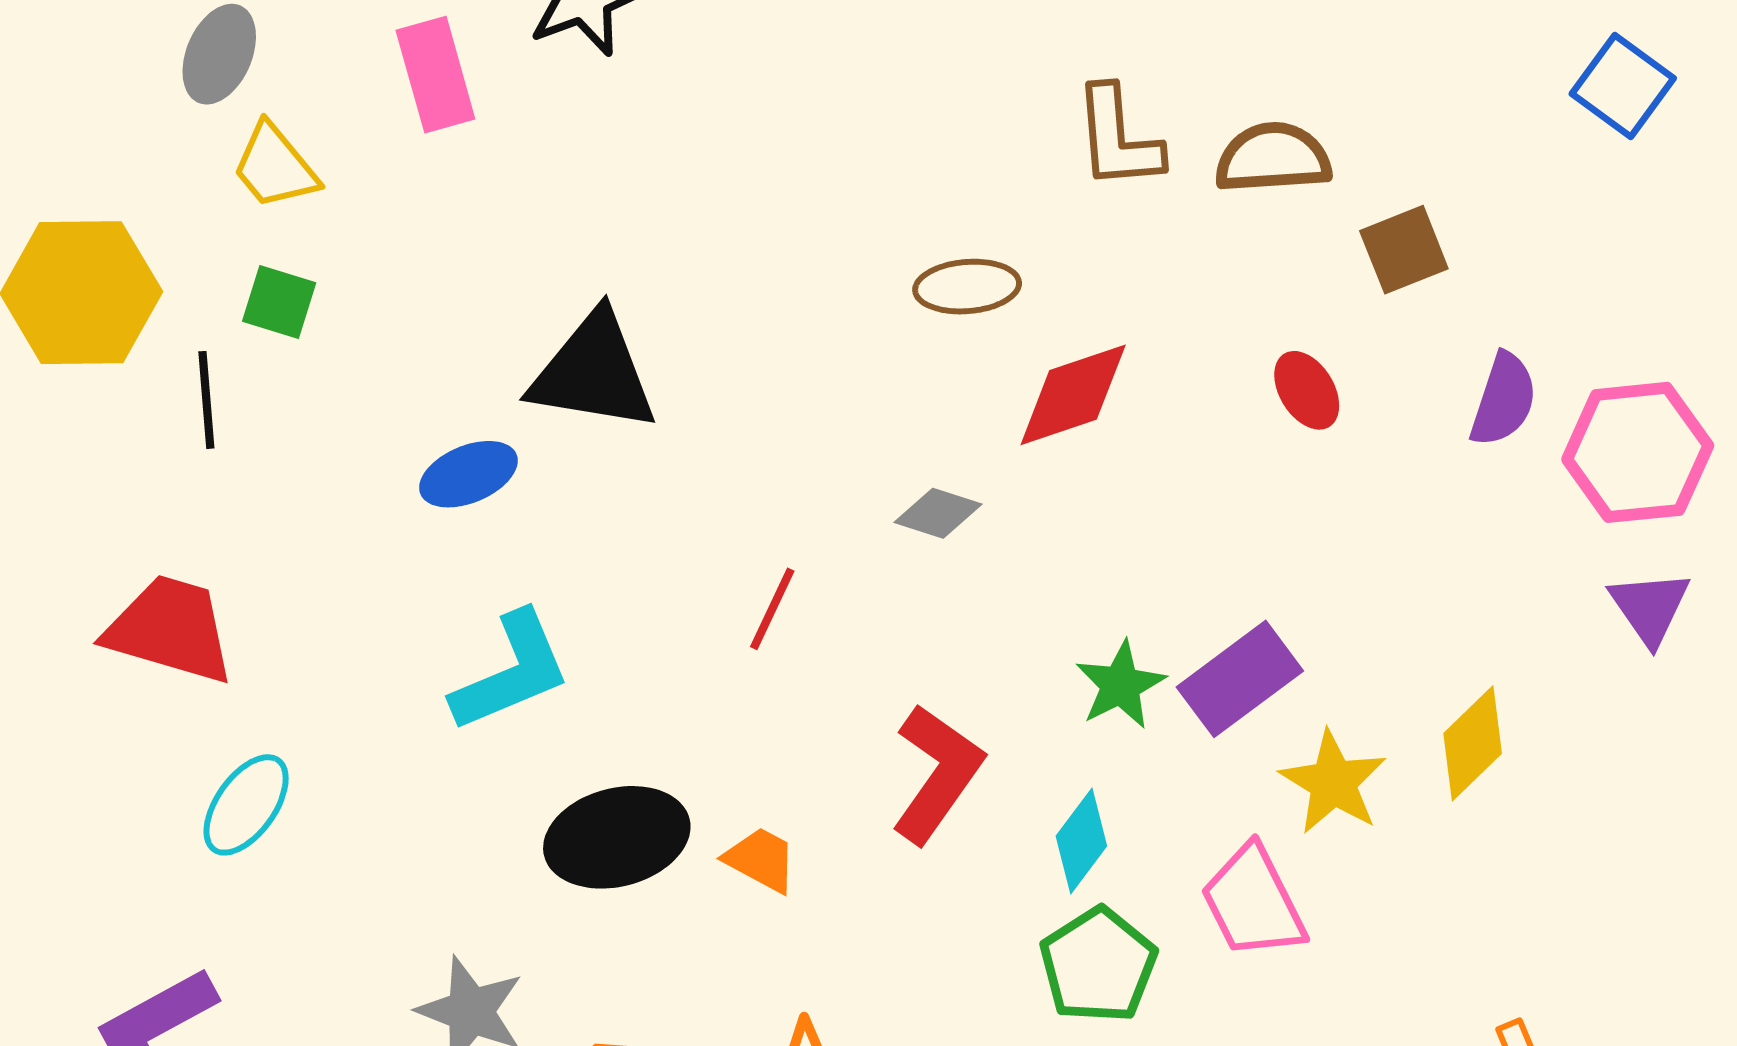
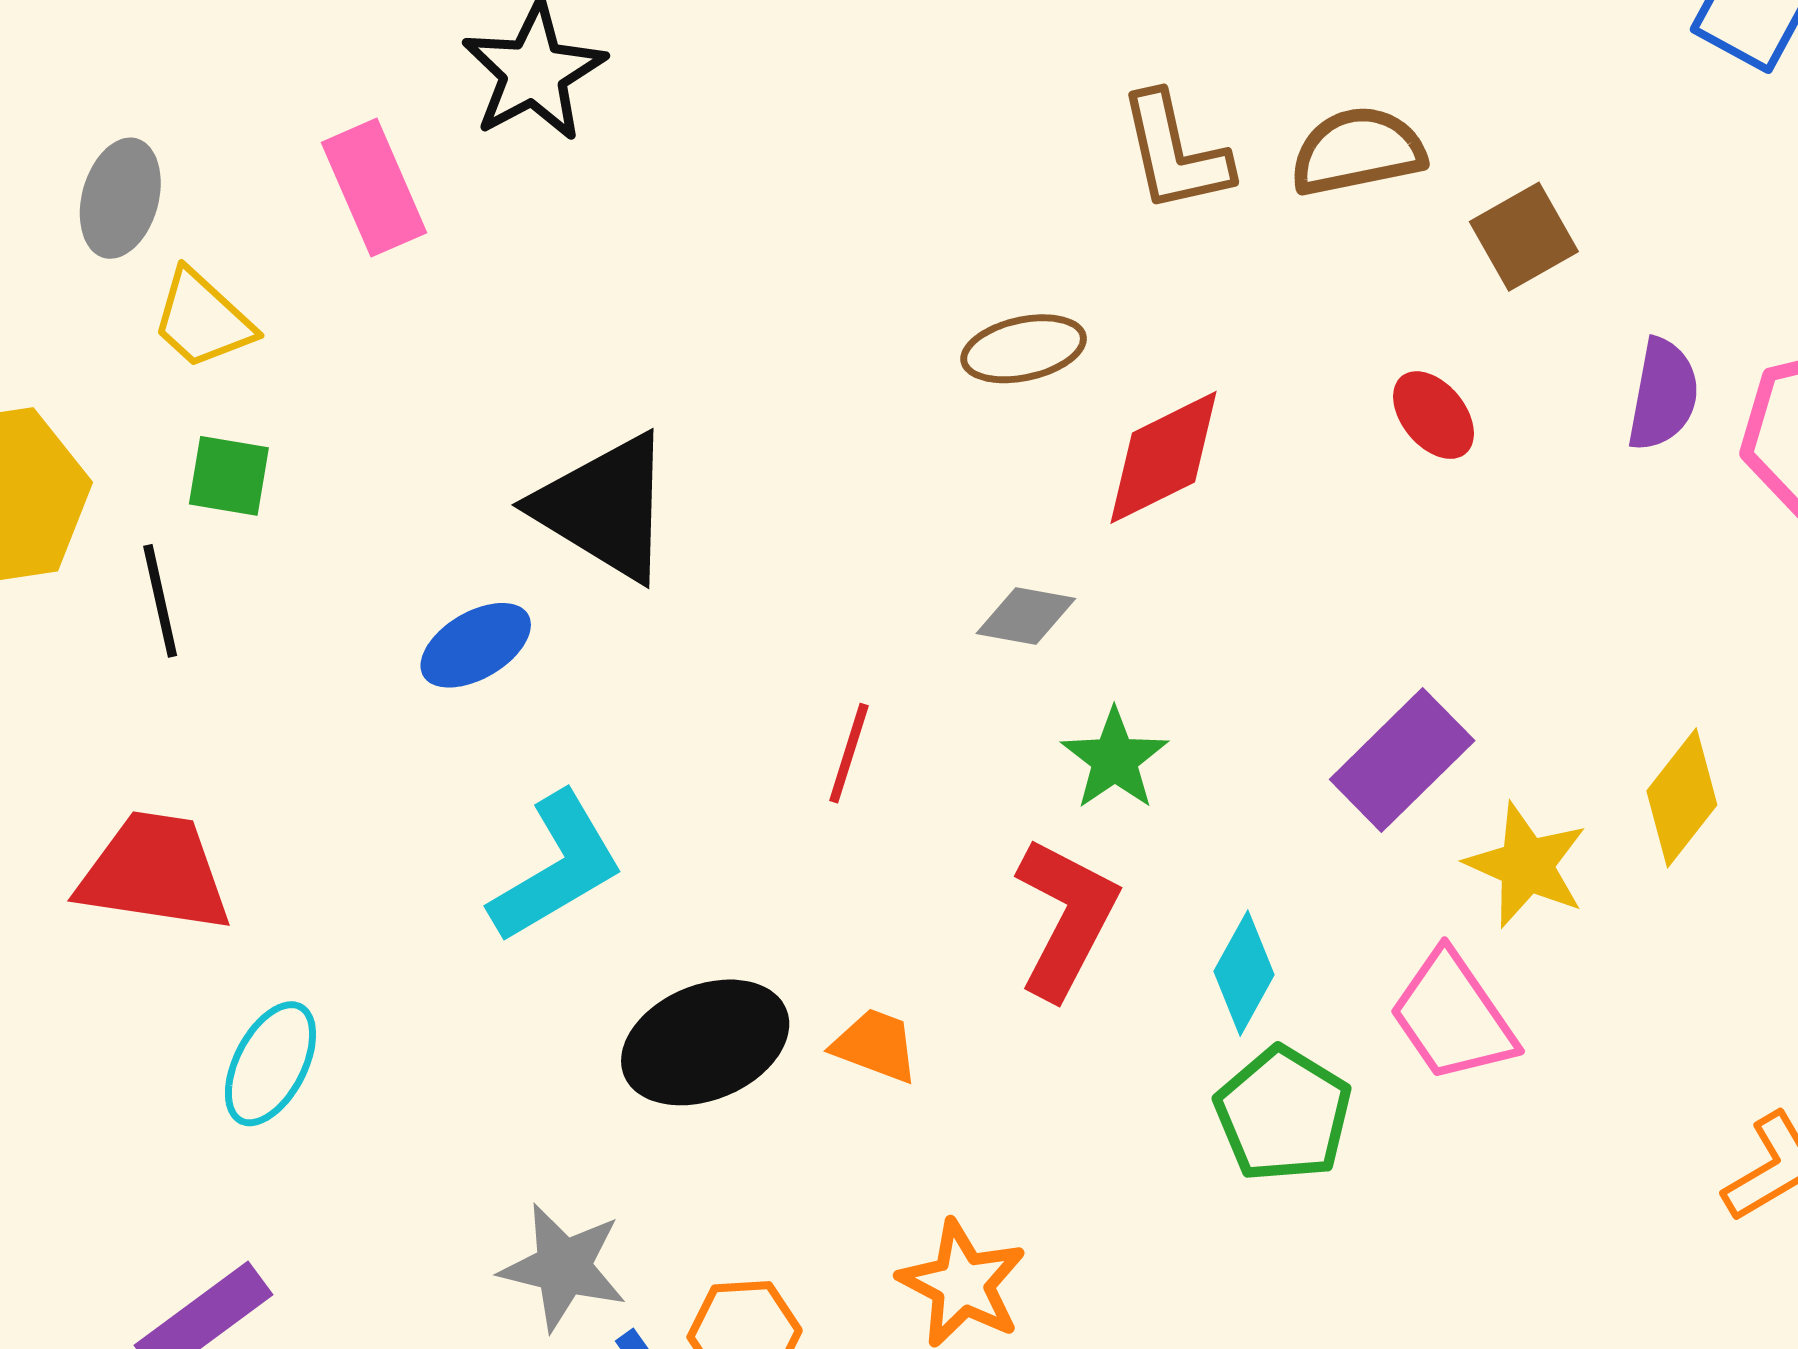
black triangle: (594, 372) -> (604, 507), turned 30
green star: (1120, 685) -> (1115, 759), moved

